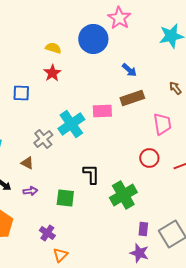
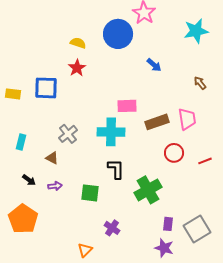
blue square: (21, 93) -> (46, 88), size x1.4
brown rectangle: (132, 98) -> (157, 122), moved
cyan cross: (71, 124) -> (111, 132), moved, turned 36
purple cross: (47, 233) -> (112, 228), moved

